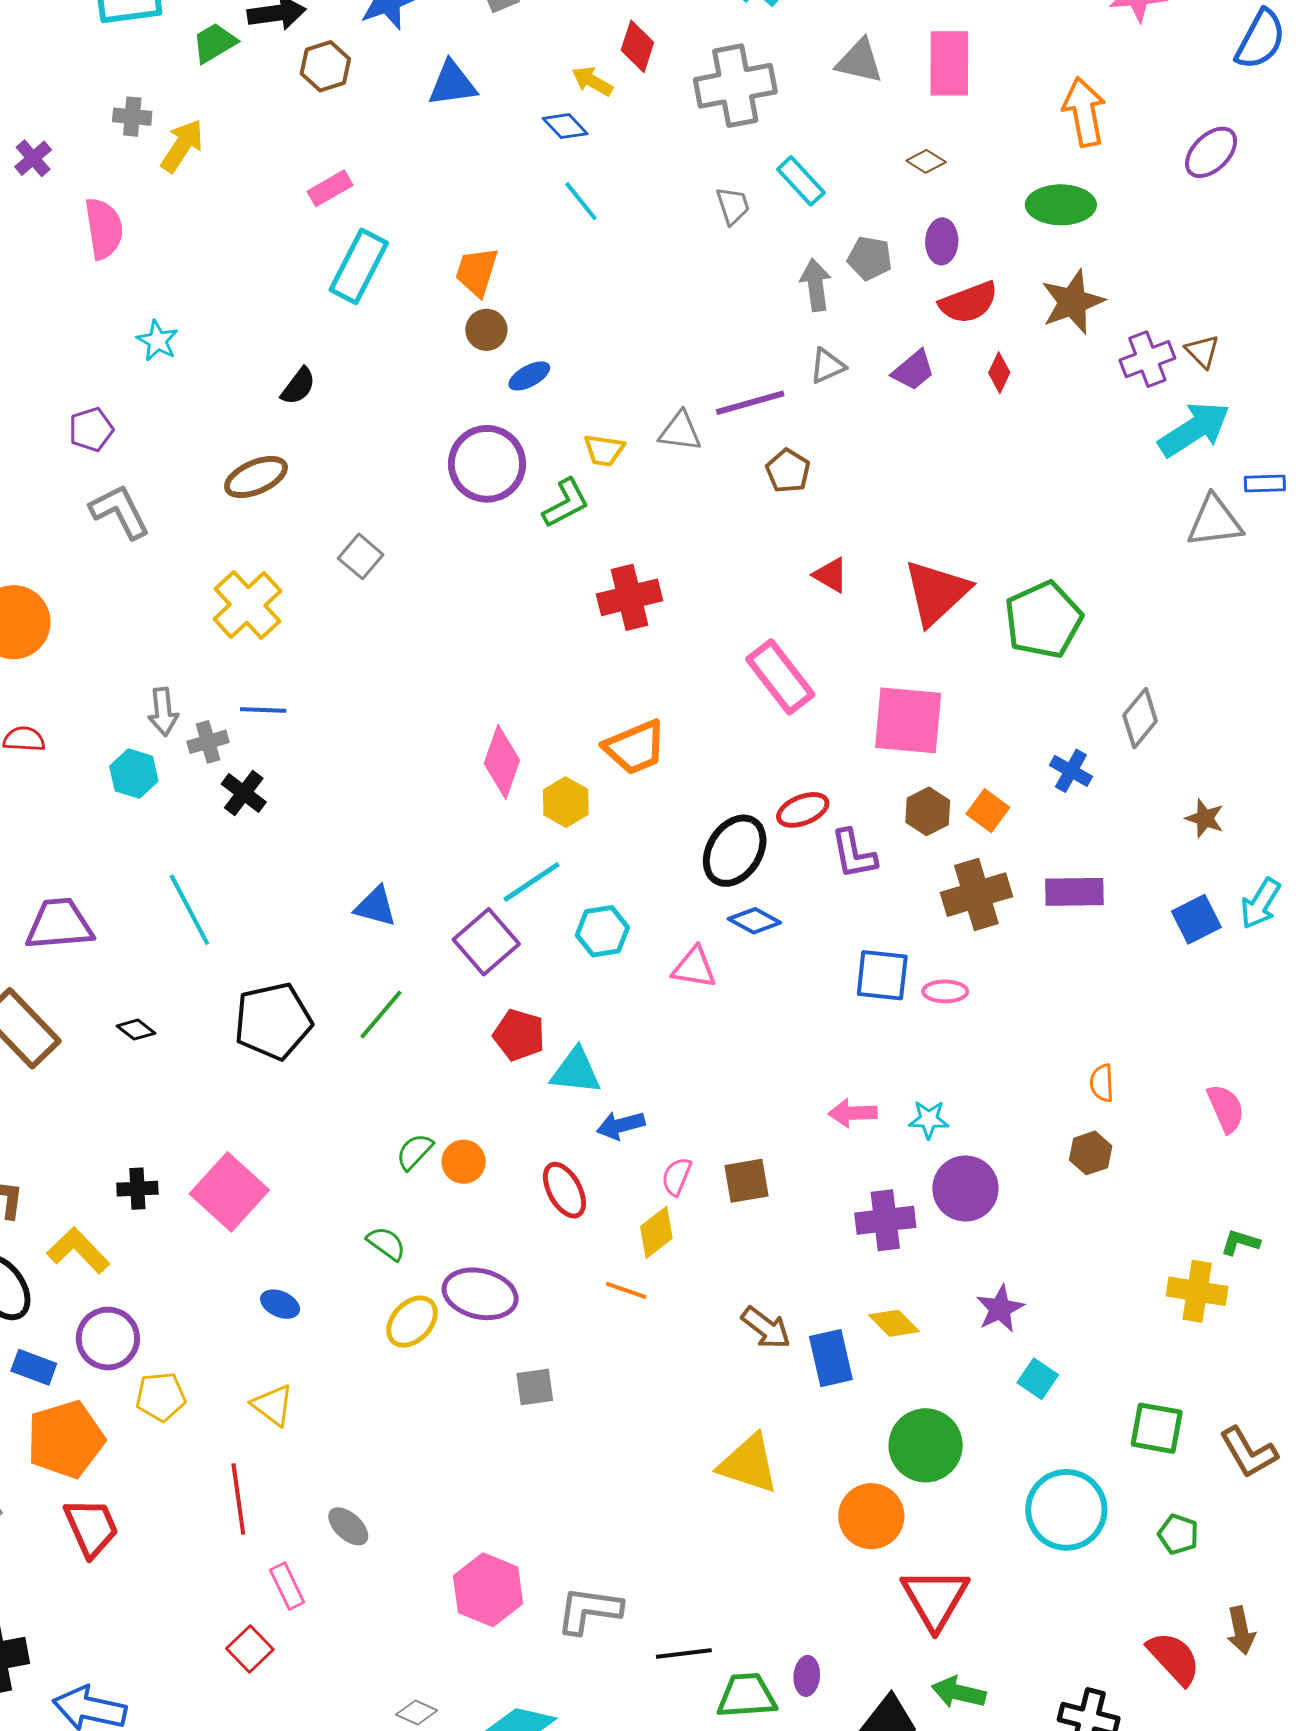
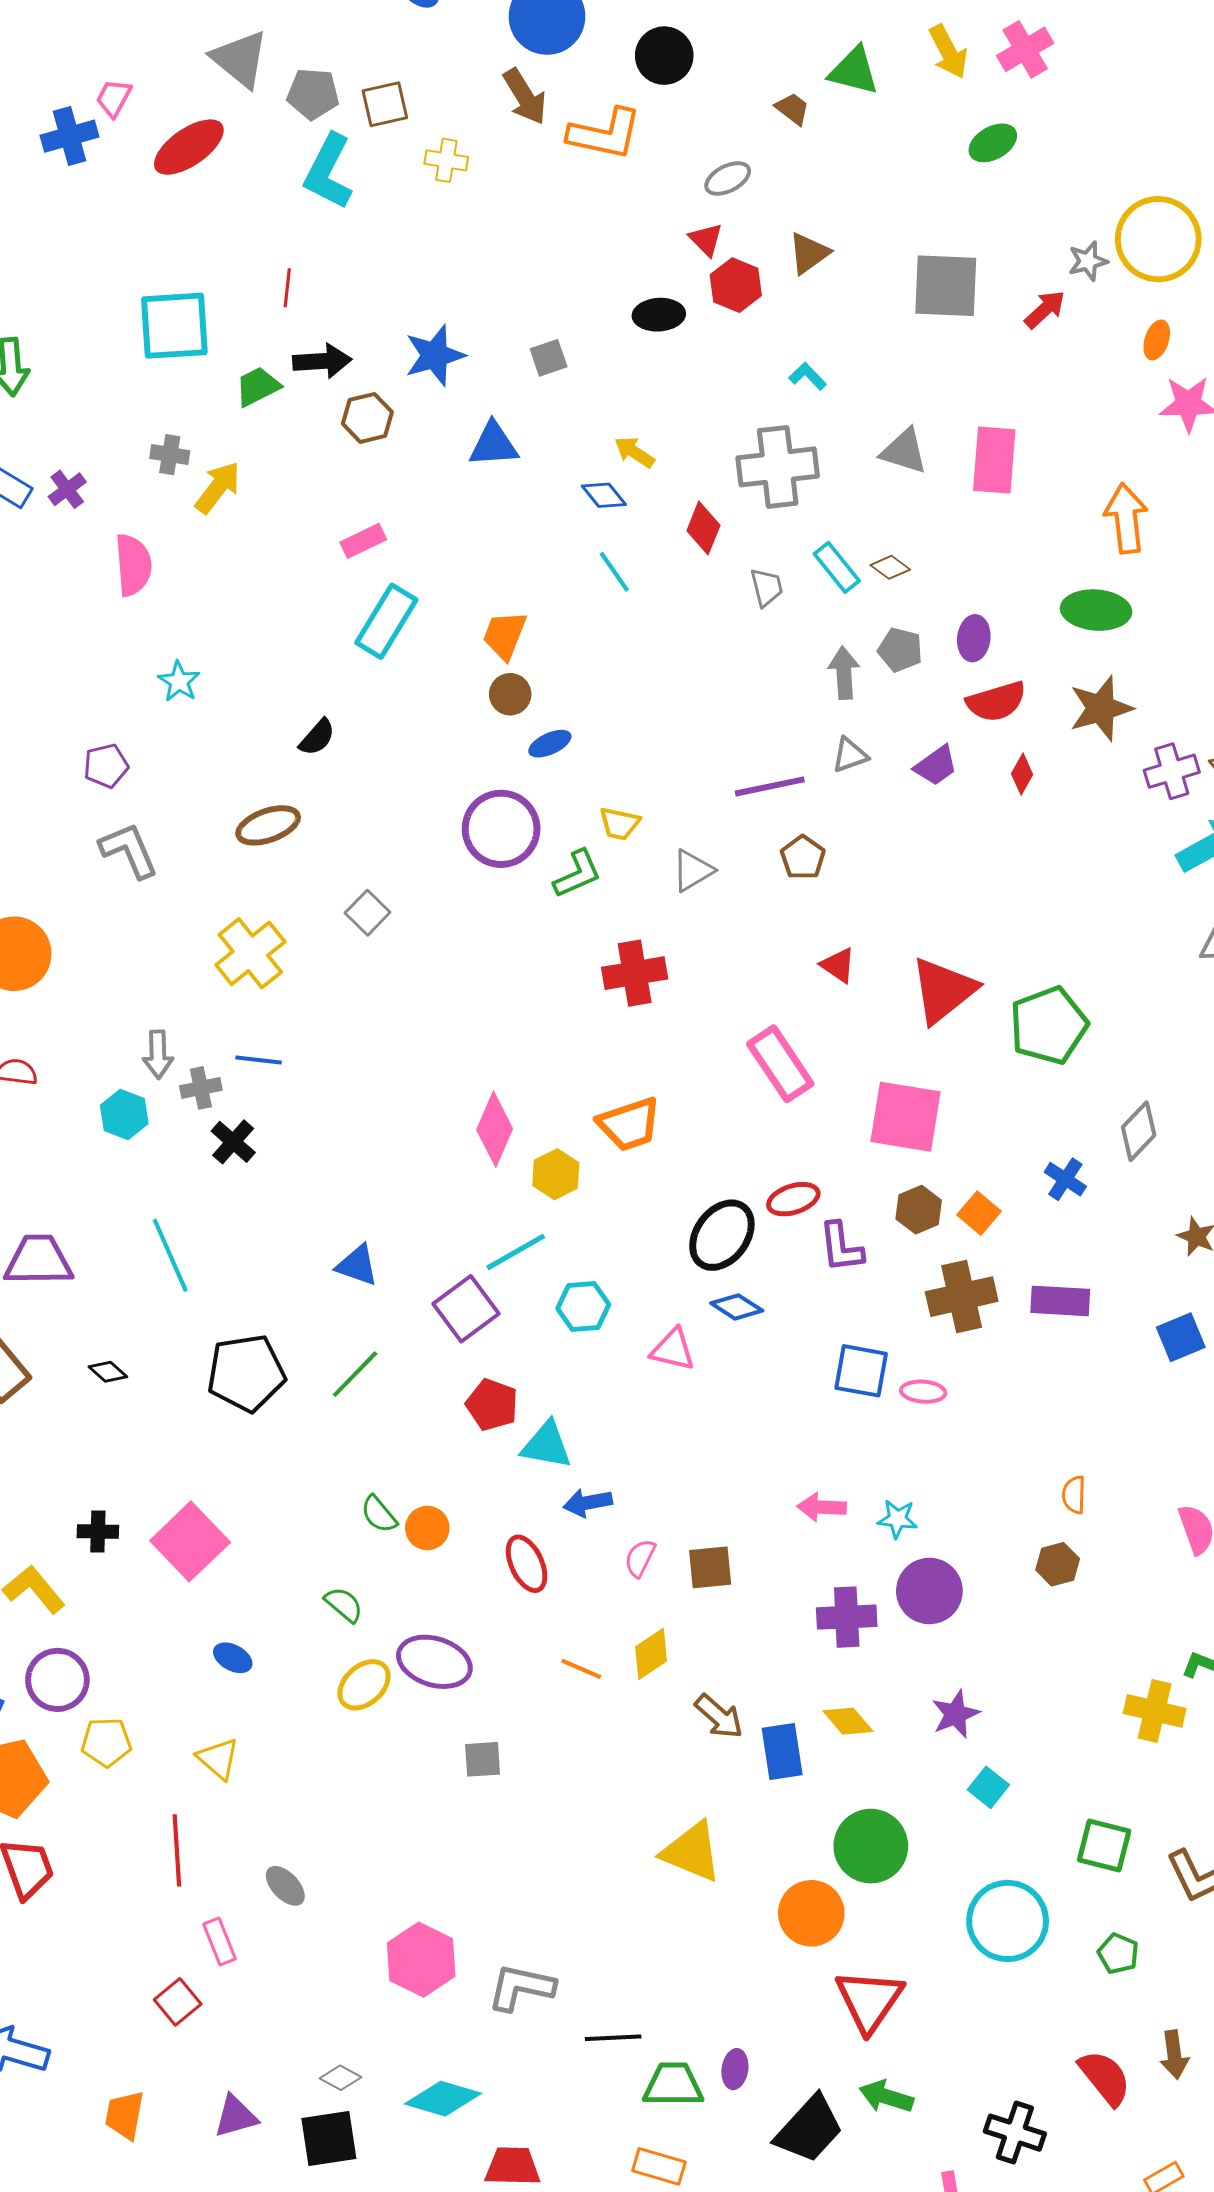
red diamond: (637, 46) -> (703, 528), moved
brown diamond: (926, 161) -> (890, 567), moved
gray triangle: (680, 431) -> (693, 870), moved, turned -42
green semicircle: (415, 1152) -> (379, 1514), turned -87
yellow diamond: (656, 1232) -> (651, 1654), moved

